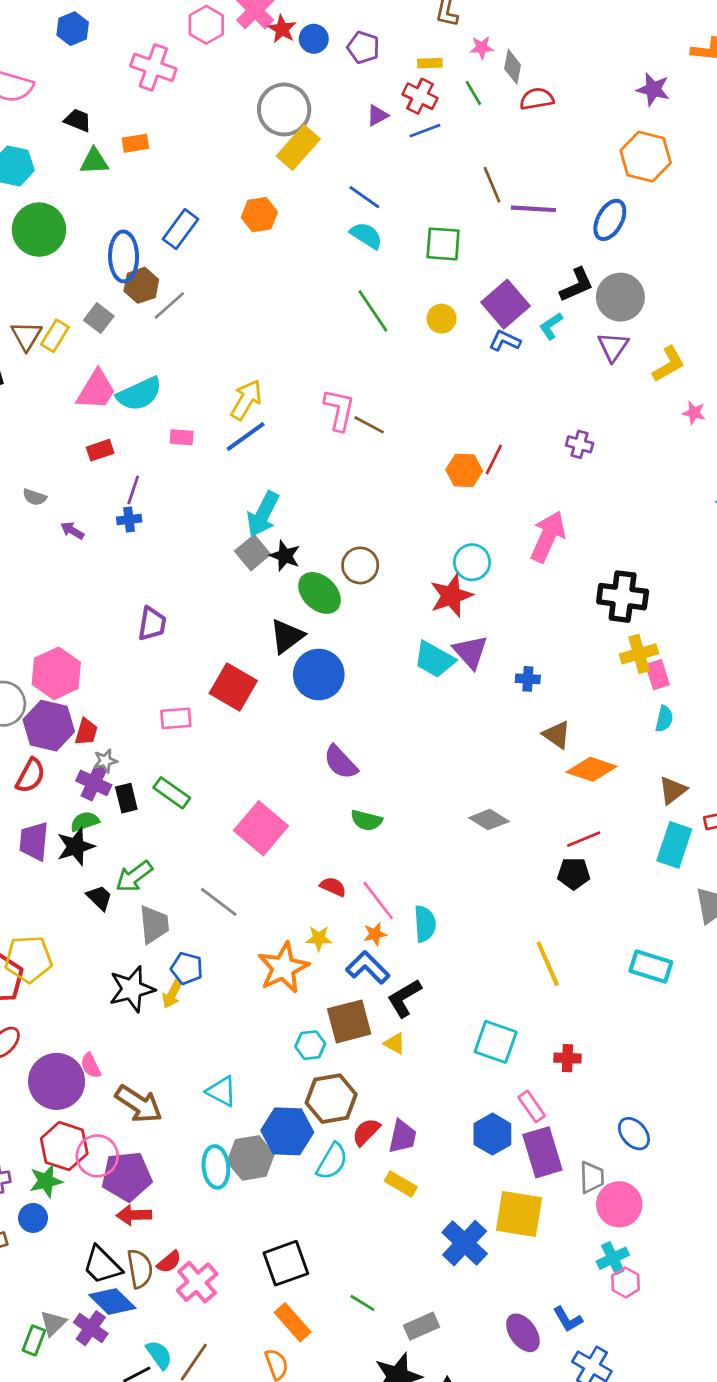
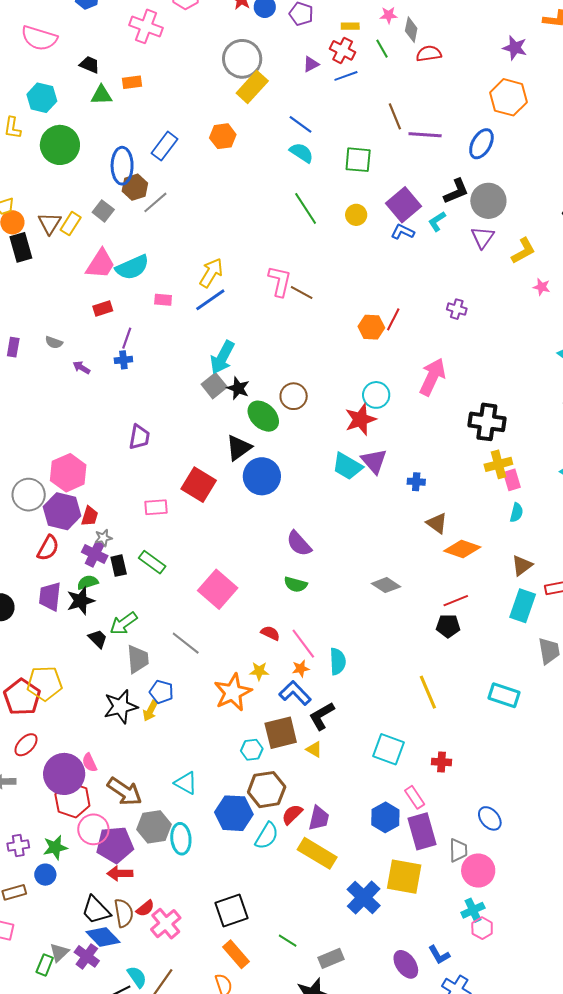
purple semicircle: (341, 762) -> (299, 544), moved
red hexagon: (64, 1146) -> (72, 800), moved
gray hexagon: (251, 1158) -> (154, 827), moved
yellow rectangle: (401, 1184) -> (317, 853), size x1.6

